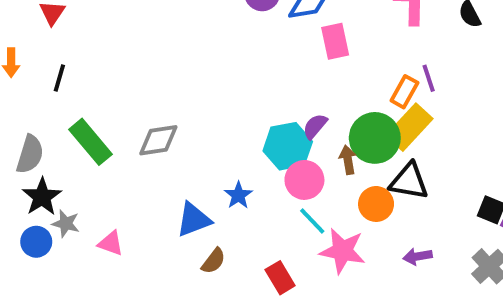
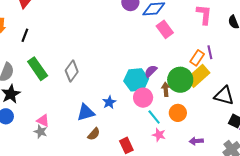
pink rectangle: (335, 41) -> (165, 29), turned -30
gray diamond: (158, 140) -> (72, 71), turned -50
black triangle: (409, 181) -> (224, 96), moved
cyan line: (312, 221) -> (154, 117), moved
gray star: (66, 224) -> (41, 132), moved
pink star: (343, 251) -> (159, 135), size x0.6

